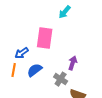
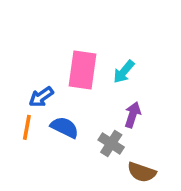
cyan arrow: (65, 12) -> (124, 72), moved
blue semicircle: (35, 70) -> (65, 127), turned 63

